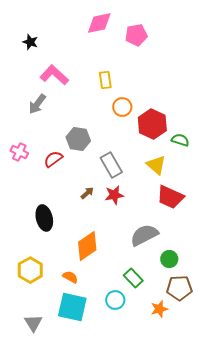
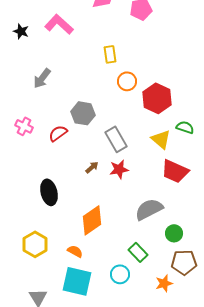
black star: (30, 42) -> (21, 31), moved
pink L-shape: (54, 75) -> (59, 24), moved
green semicircle: (180, 140) -> (185, 127), moved

